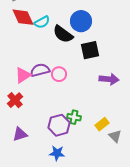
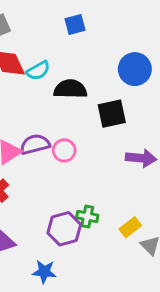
blue circle: (81, 21) -> (135, 69), moved
black semicircle: (63, 34) -> (70, 89), turned 145
blue star: (57, 153) -> (44, 272), moved

